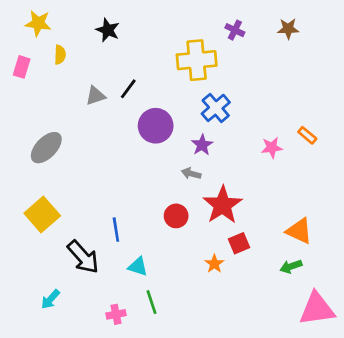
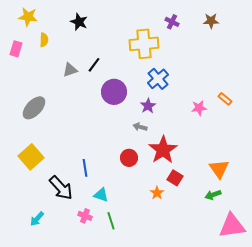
orange triangle: (299, 231) -> (219, 169), turned 30
red square: (239, 243) -> (175, 178), turned -35
pink cross: (116, 314) -> (85, 216), moved, turned 32

